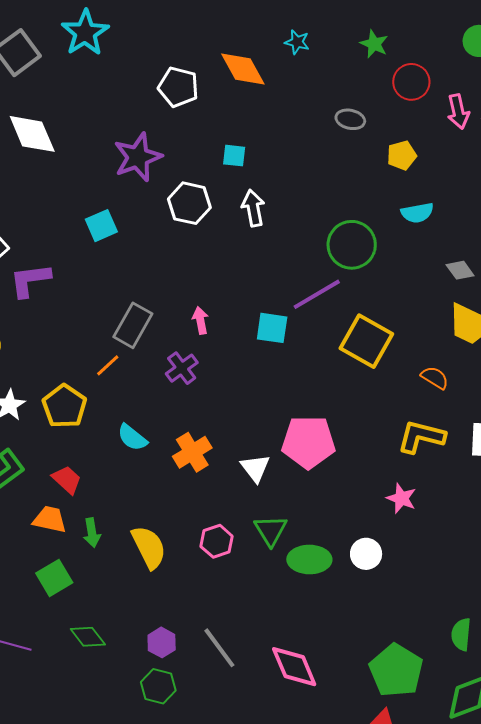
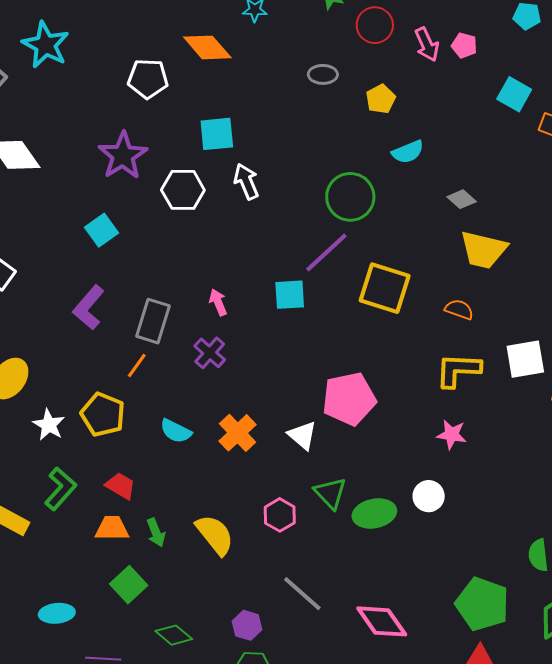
cyan square: (234, 156) -> (217, 134), size x1.5
purple L-shape: (30, 280) -> (89, 307), moved, turned -30
gray line: (219, 648) -> (302, 594), moved

